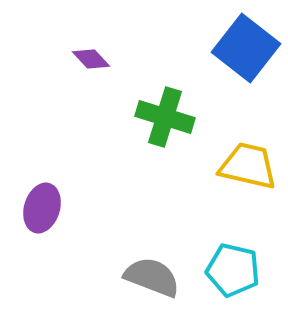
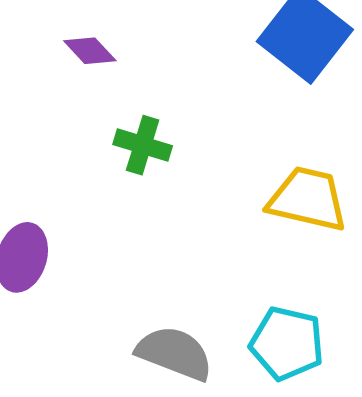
green cross: (165, 117) -> (143, 145), moved, size x0.7

